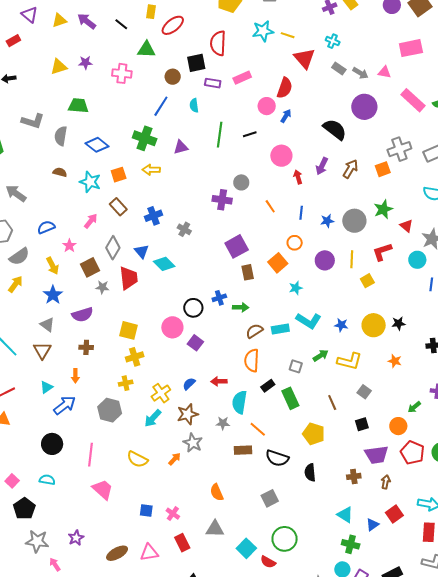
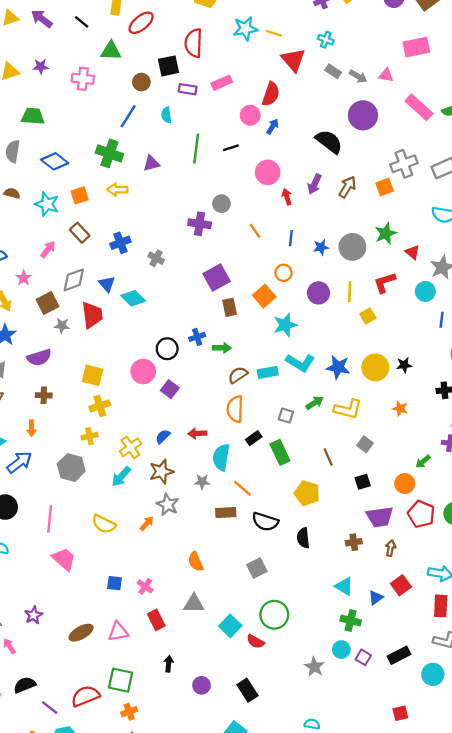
gray diamond: (113, 248) -> (74, 280), turned 40
cyan star: (296, 288) -> (285, 325), size x1.5
blue star: (341, 325) -> (338, 367), size x1.5

